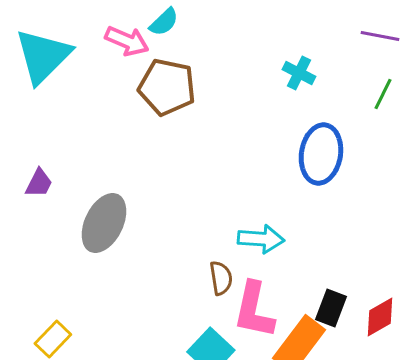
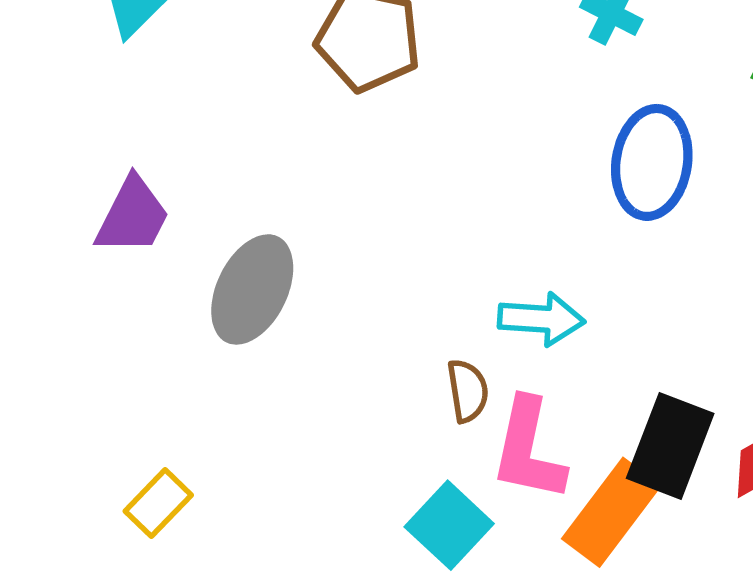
purple trapezoid: (39, 183) -> (133, 216), size x1.5
black rectangle: (331, 308) -> (670, 446), size x1.5

